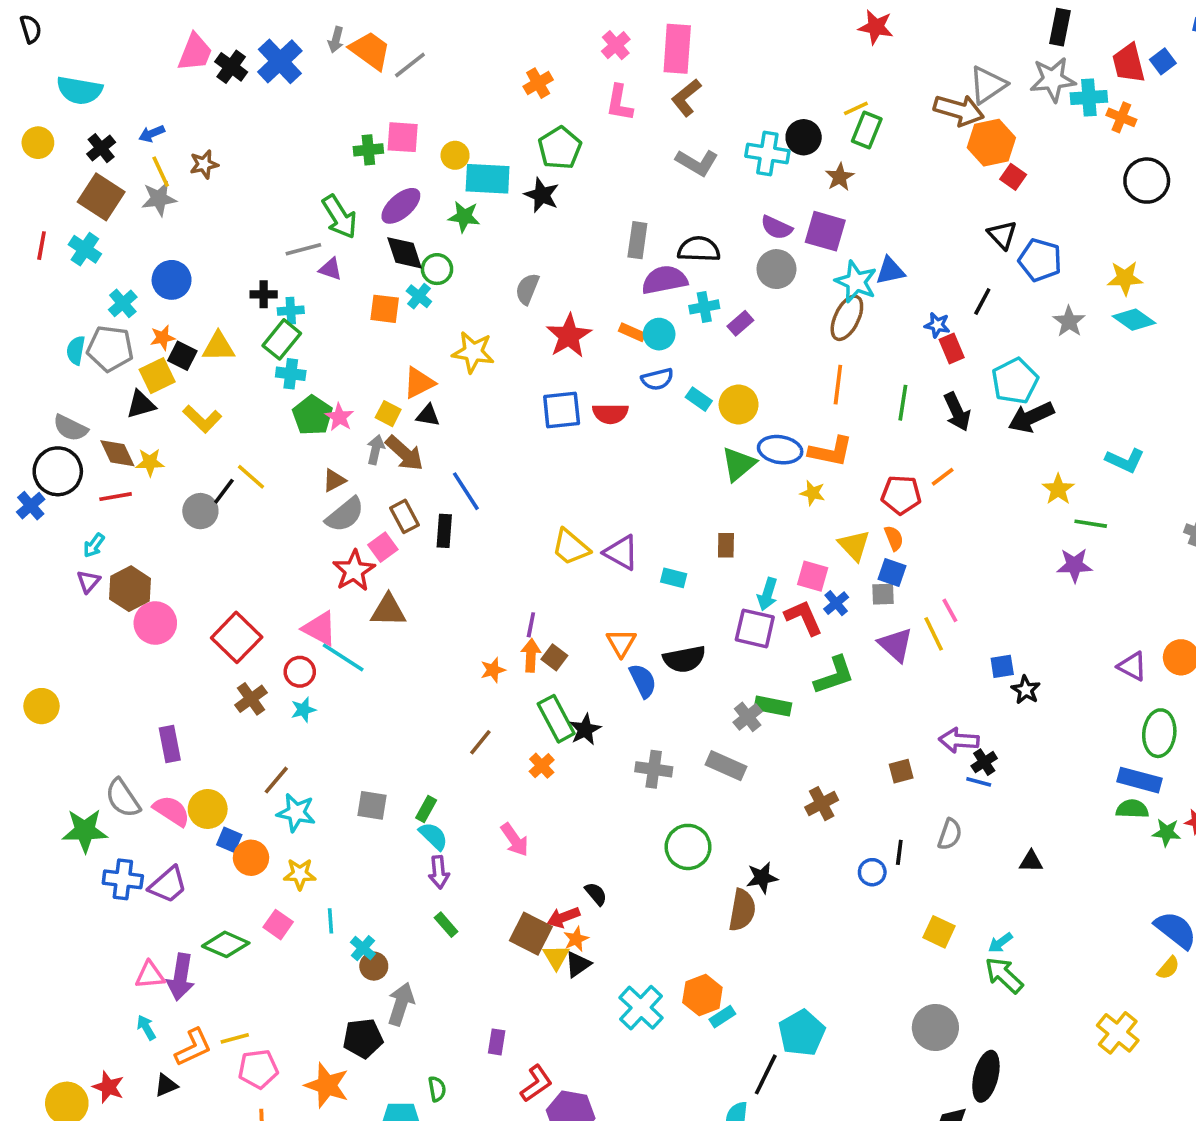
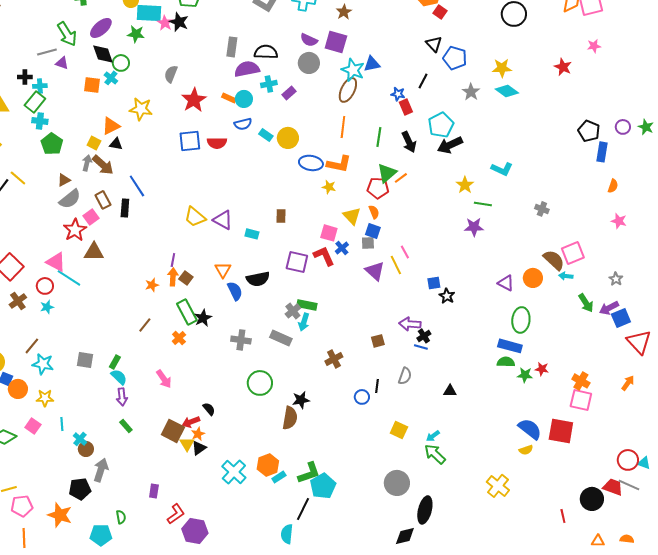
pink star: (339, 417) -> (165, 23), moved
green triangle: (739, 464) -> (387, 173), moved
cyan arrow: (767, 594) -> (304, 322), moved
green L-shape: (834, 675) -> (309, 473), moved
yellow semicircle: (1168, 968) -> (526, 450), turned 32

